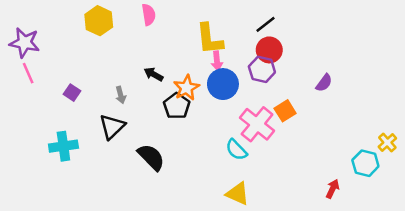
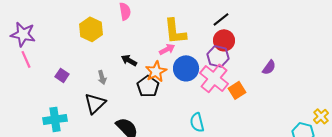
yellow hexagon: (99, 21) -> (91, 29), moved
pink arrow: (217, 61) -> (167, 49), moved, turned -112
pink cross: (257, 124) -> (214, 78), moved
cyan semicircle: (236, 150) -> (197, 122), turned 30

